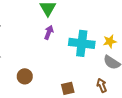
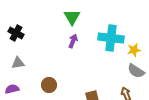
cyan cross: (82, 43) -> (111, 38), moved

